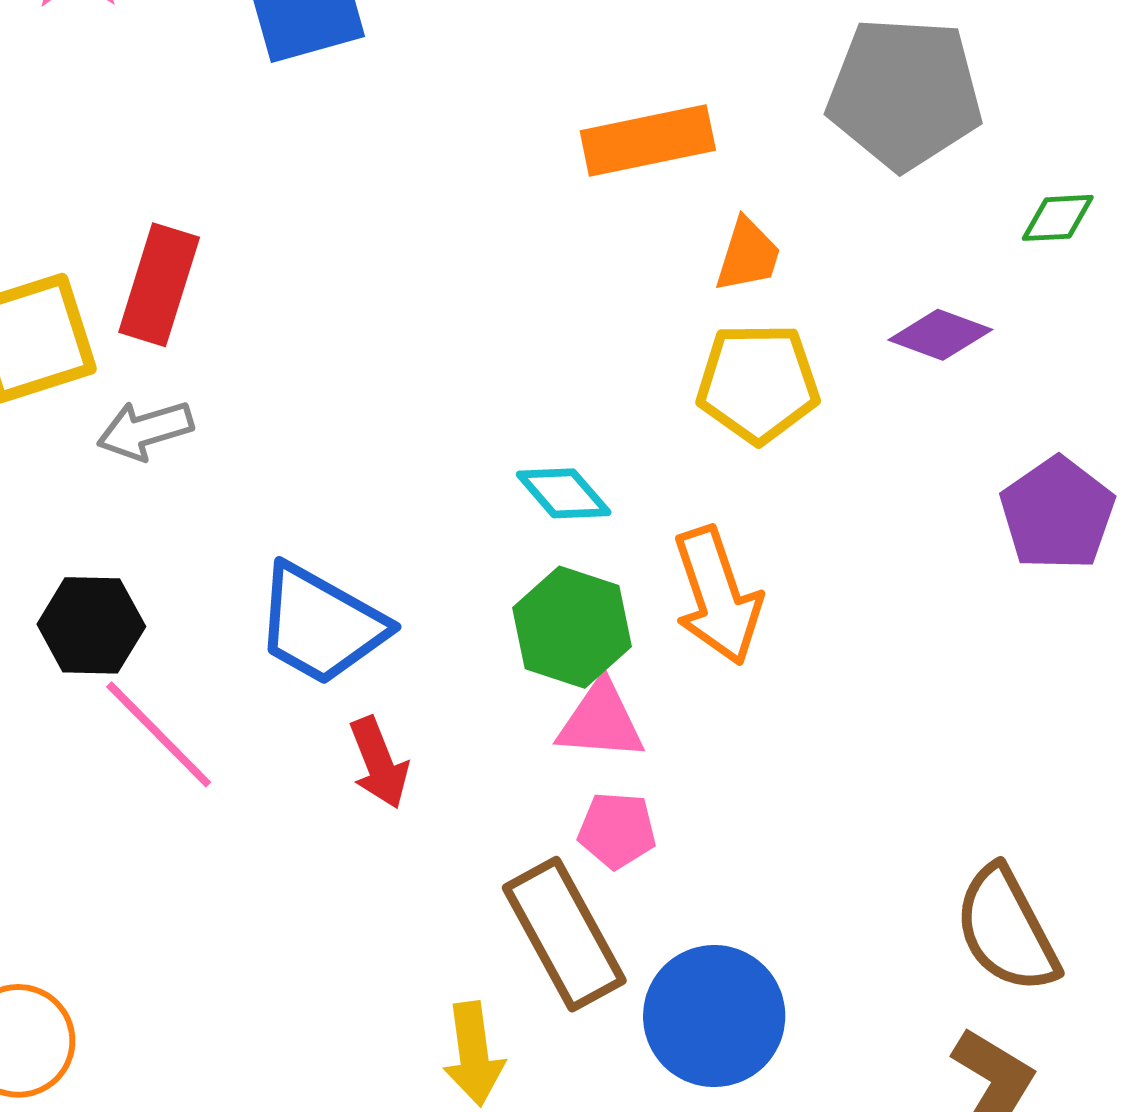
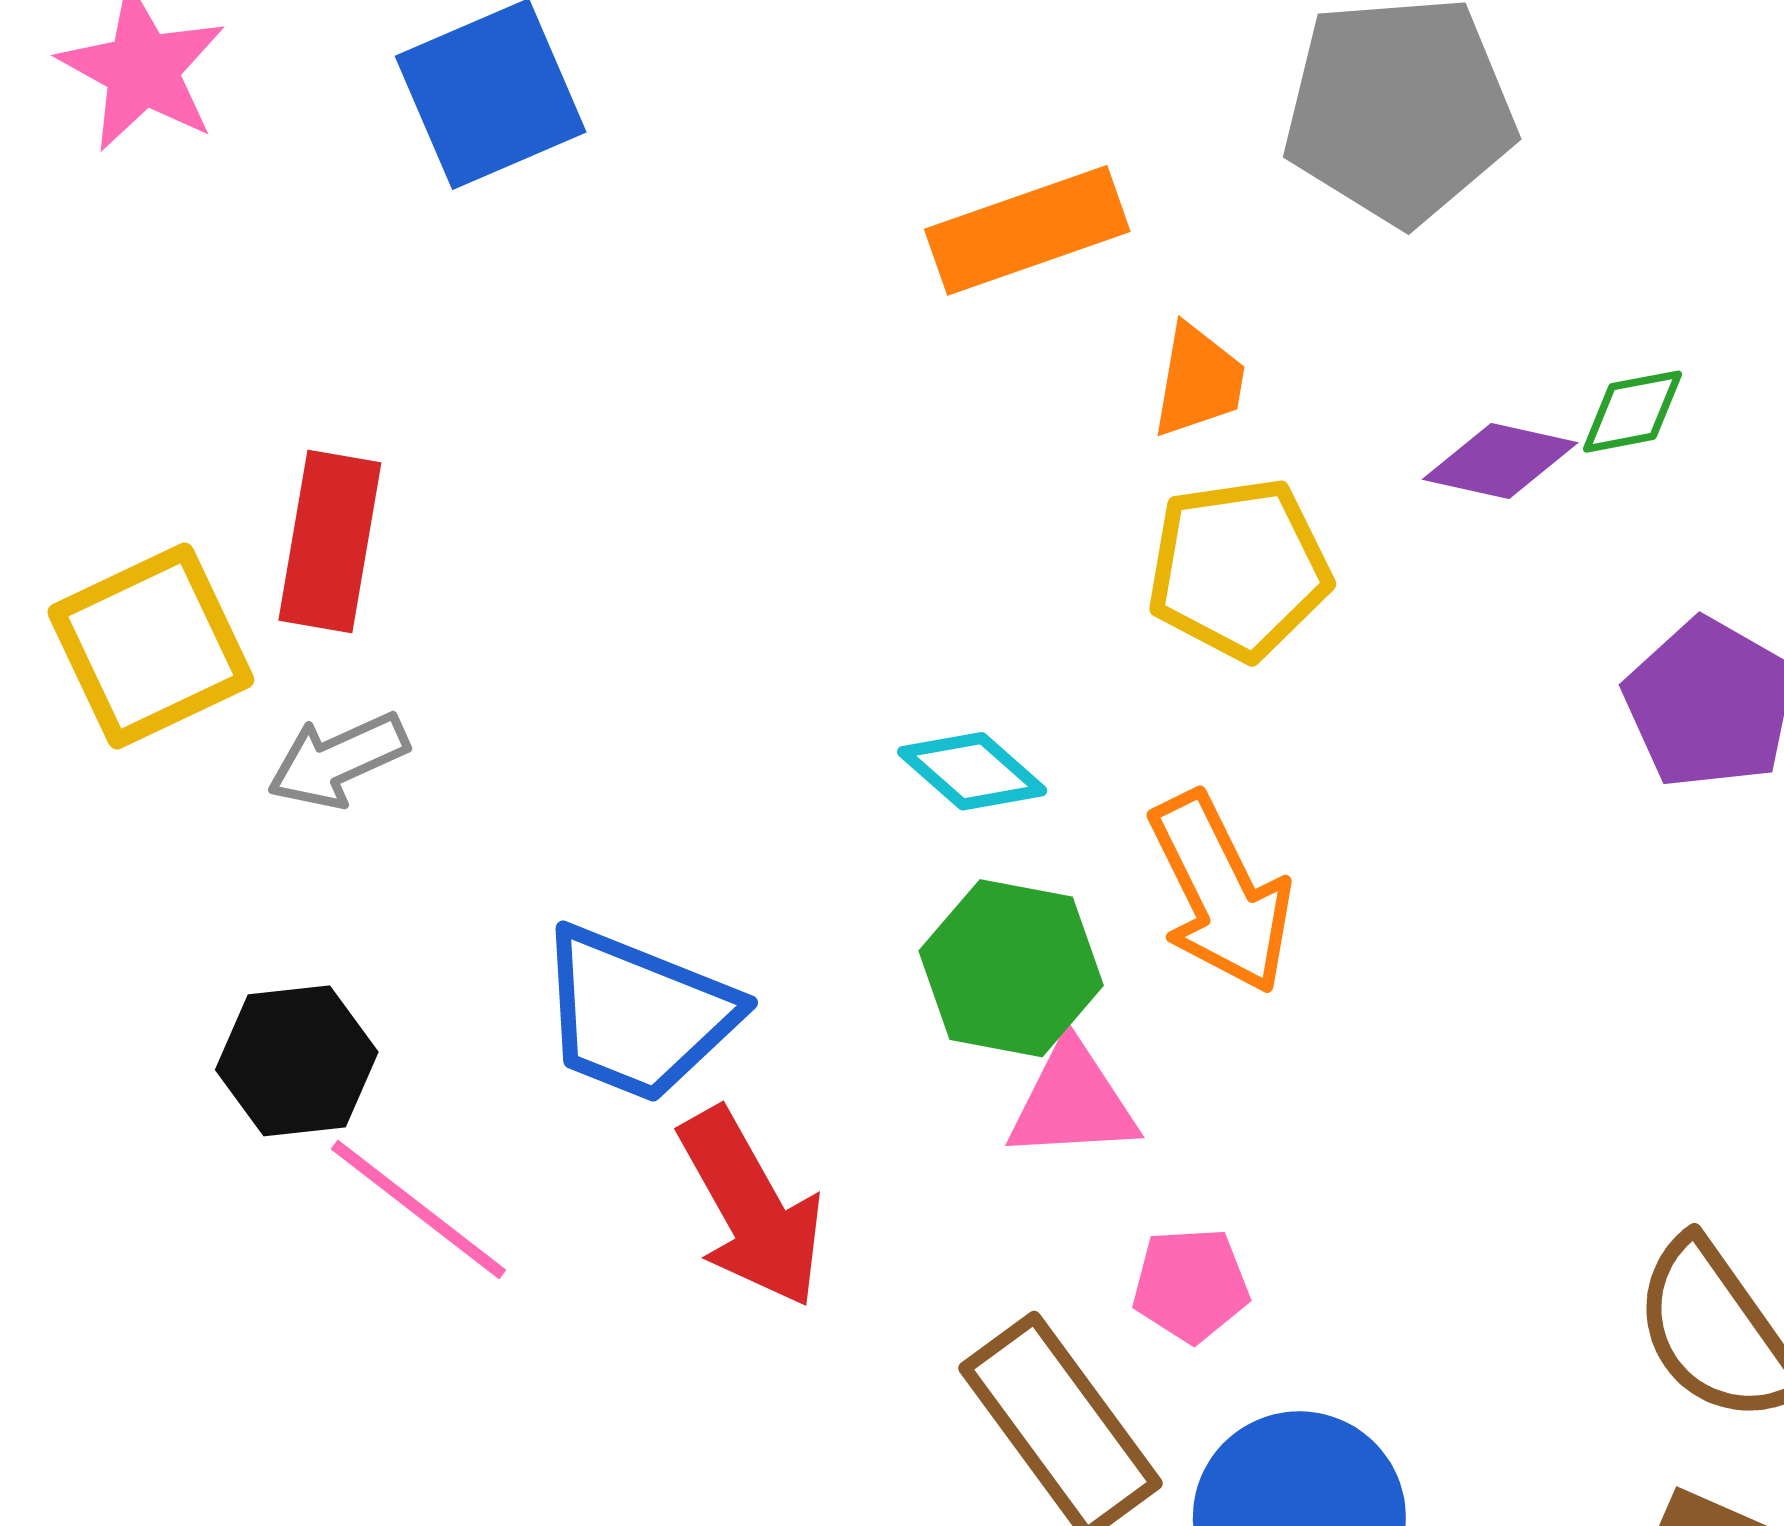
green diamond: (1058, 218) -> (1632, 412), moved
red arrow: (379, 763) -> (751, 1208), size x1.5
pink pentagon: (617, 830) -> (1191, 1285), moved

